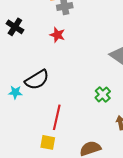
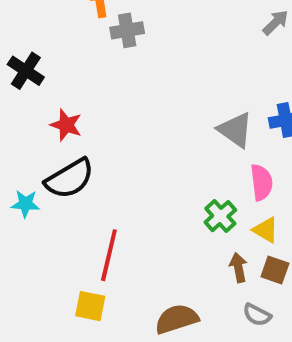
red star: (57, 35) -> (66, 125), moved
green cross: (103, 95) -> (220, 216), moved

